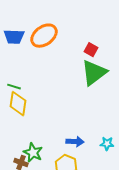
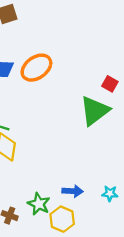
red square: (91, 50) -> (110, 84), moved
green star: (33, 153) -> (39, 204), moved

